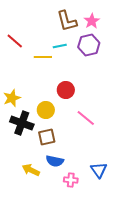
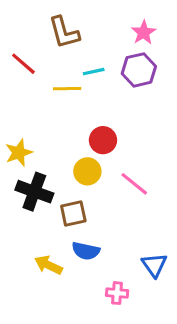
brown L-shape: (67, 21) -> (64, 33), moved
yellow circle: (46, 110) -> (87, 171), moved
pink cross: (71, 180) -> (117, 293), moved

